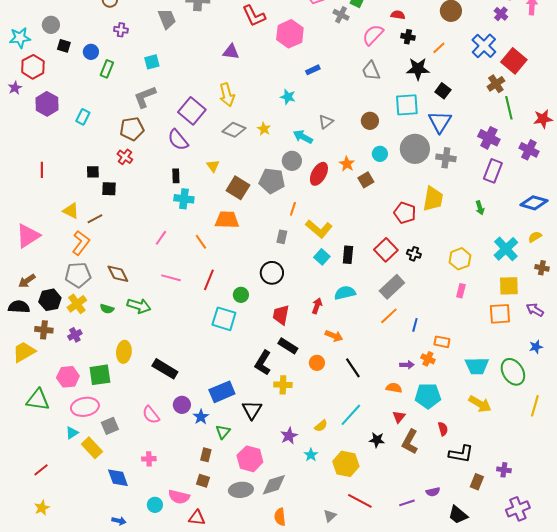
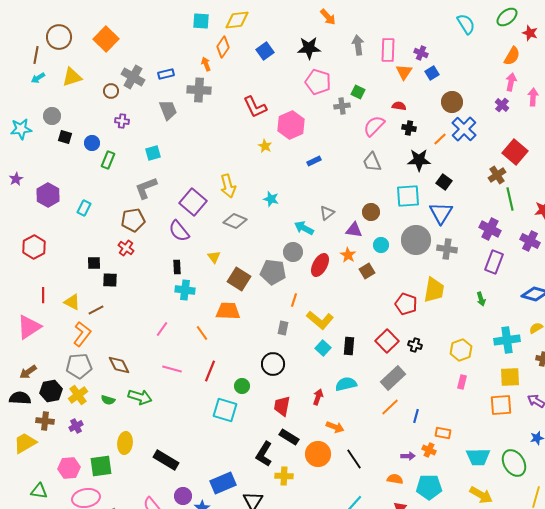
gray cross: (341, 15) -> (342, 106), turned -35
blue cross: (484, 46) -> (464, 129), moved
purple triangle: (231, 52) -> (354, 230), moved
red hexagon: (33, 67) -> (34, 247), moved
cyan star: (288, 97) -> (271, 199), moved
yellow star: (264, 129) -> (265, 146), moved
red line: (42, 170) -> (43, 295), moved
cyan cross: (506, 249) -> (507, 340), turned 35
orange circle: (317, 363) -> (318, 454), size x1.6
green triangle: (38, 400) -> (39, 491), size x0.7

